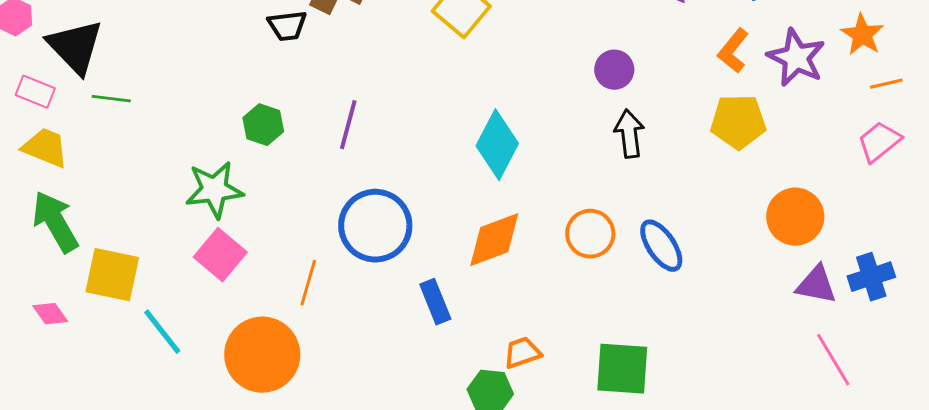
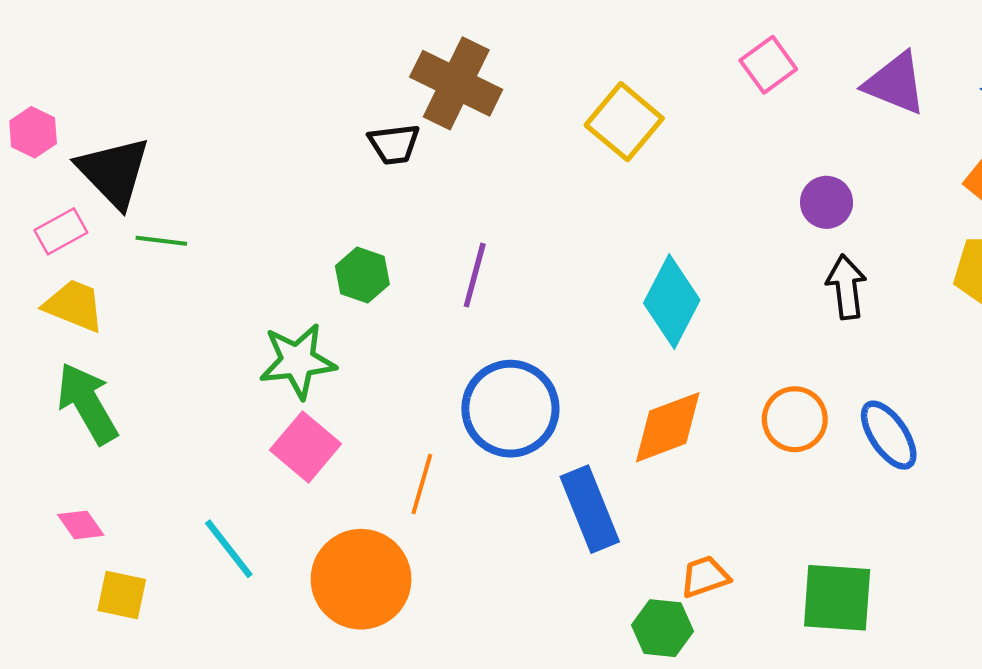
pink rectangle: (35, 92) -> (61, 231), turned -51
yellow square: (112, 275) -> (122, 595), moved, size x0.7
blue rectangle: (435, 302) -> (590, 509), size x1.4

